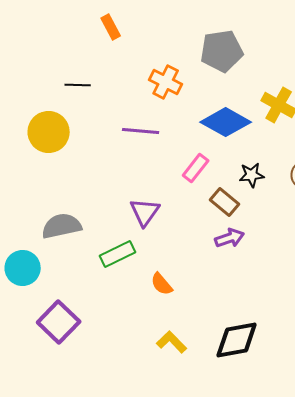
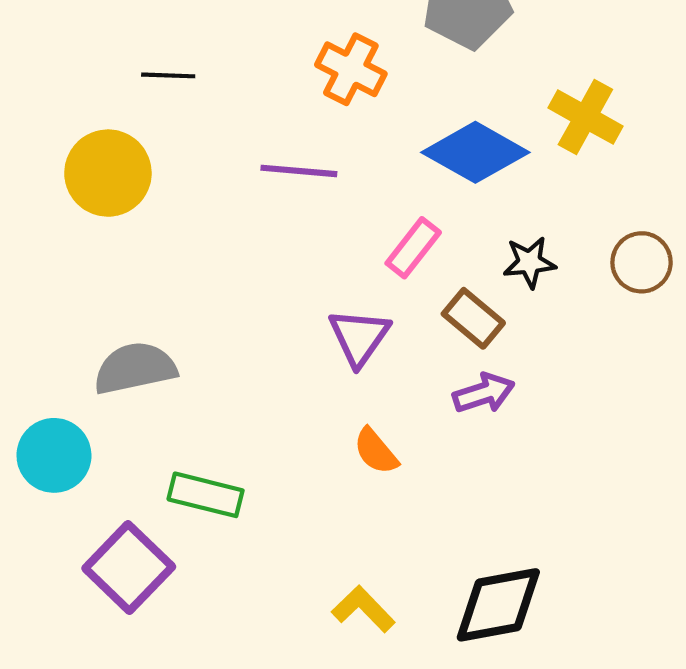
purple triangle: (145, 212) -> (359, 337), moved
green rectangle: (118, 254) -> (206, 495), moved, turned 40
orange semicircle: (162, 284) -> (376, 451), moved

